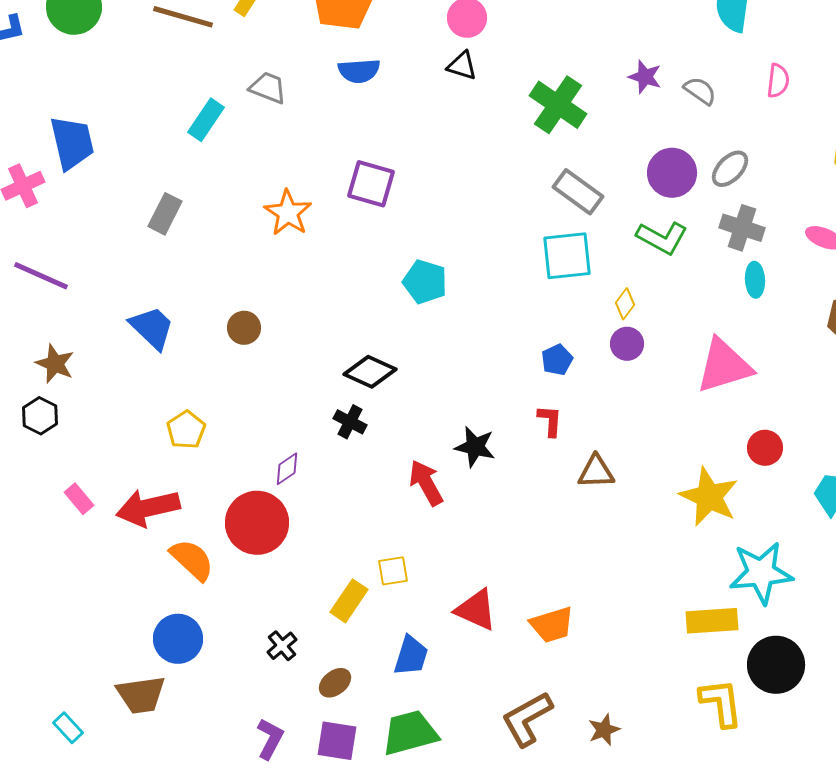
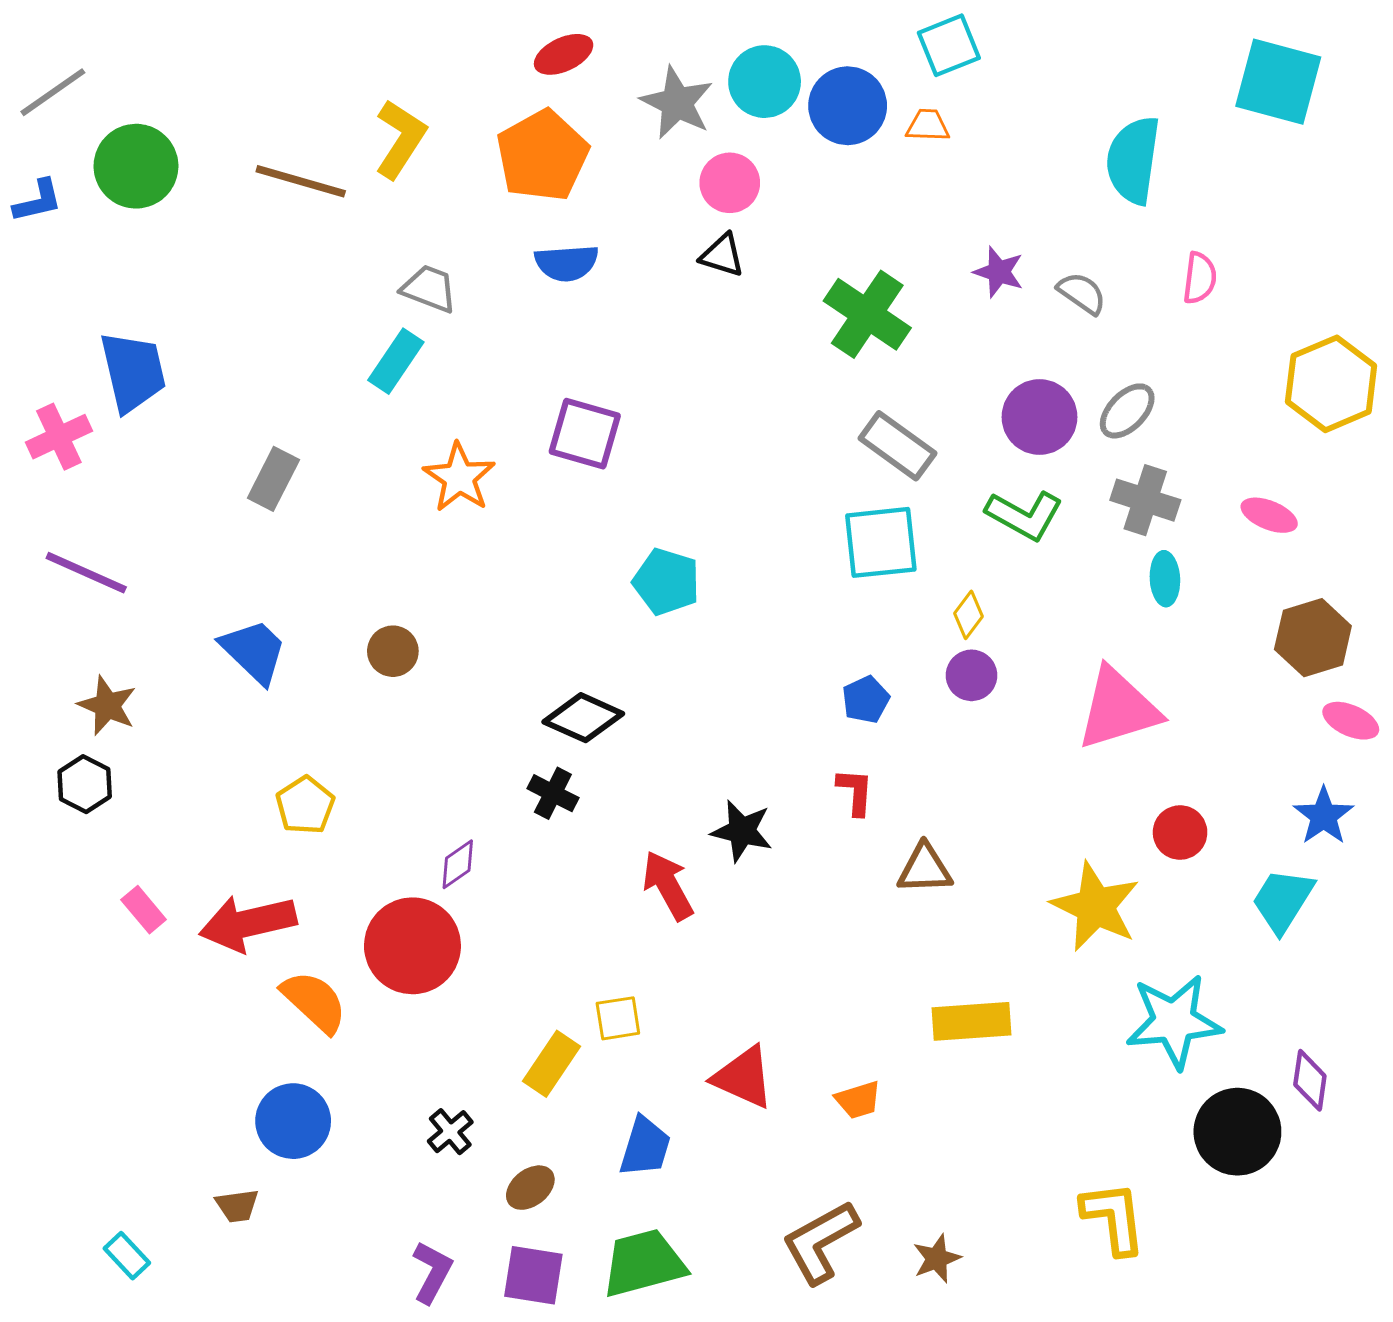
cyan rectangle: (206, 120) -> (396, 361), moved
yellow rectangle: (712, 621) -> (972, 1021), moved
orange trapezoid: (552, 625) -> (858, 1100), size x0.7
black circle: (776, 665) -> (1237, 1132), moved
brown trapezoid: (141, 695) -> (237, 1206), size x0.6

